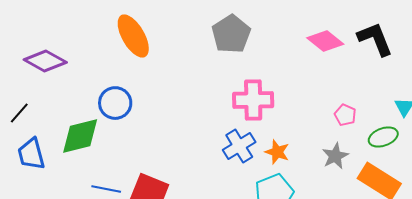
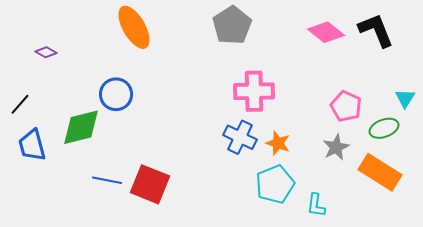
purple diamond: (45, 61) -> (46, 52), size x0.5
pink pentagon: (345, 115) -> (346, 106), size x1.4
blue cross: (239, 146) -> (240, 137), turned -32

